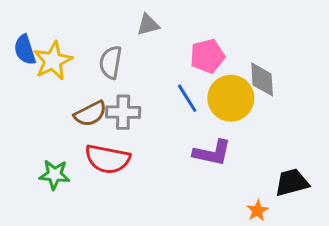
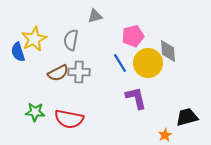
blue semicircle: (25, 50) -> (18, 52), moved
purple L-shape: (212, 153) -> (136, 98), turned -115
red semicircle: (108, 159) -> (69, 119), moved

